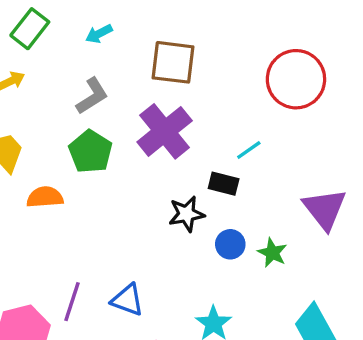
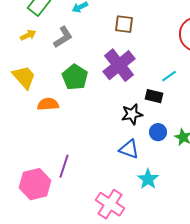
brown square: (173, 62) -> (124, 24), size x0.7
gray L-shape: (92, 96) -> (63, 37), moved
blue triangle: (128, 300) -> (129, 149), moved

